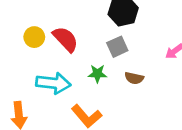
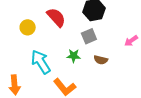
red semicircle: (65, 39) -> (56, 17), moved
cyan arrow: (53, 83) -> (41, 62), turned -130

